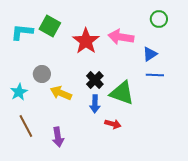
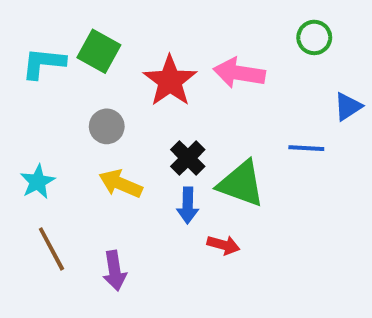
blue triangle: (150, 54) -> (348, 107), moved
gray circle: (42, 74) -> (107, 126), moved

